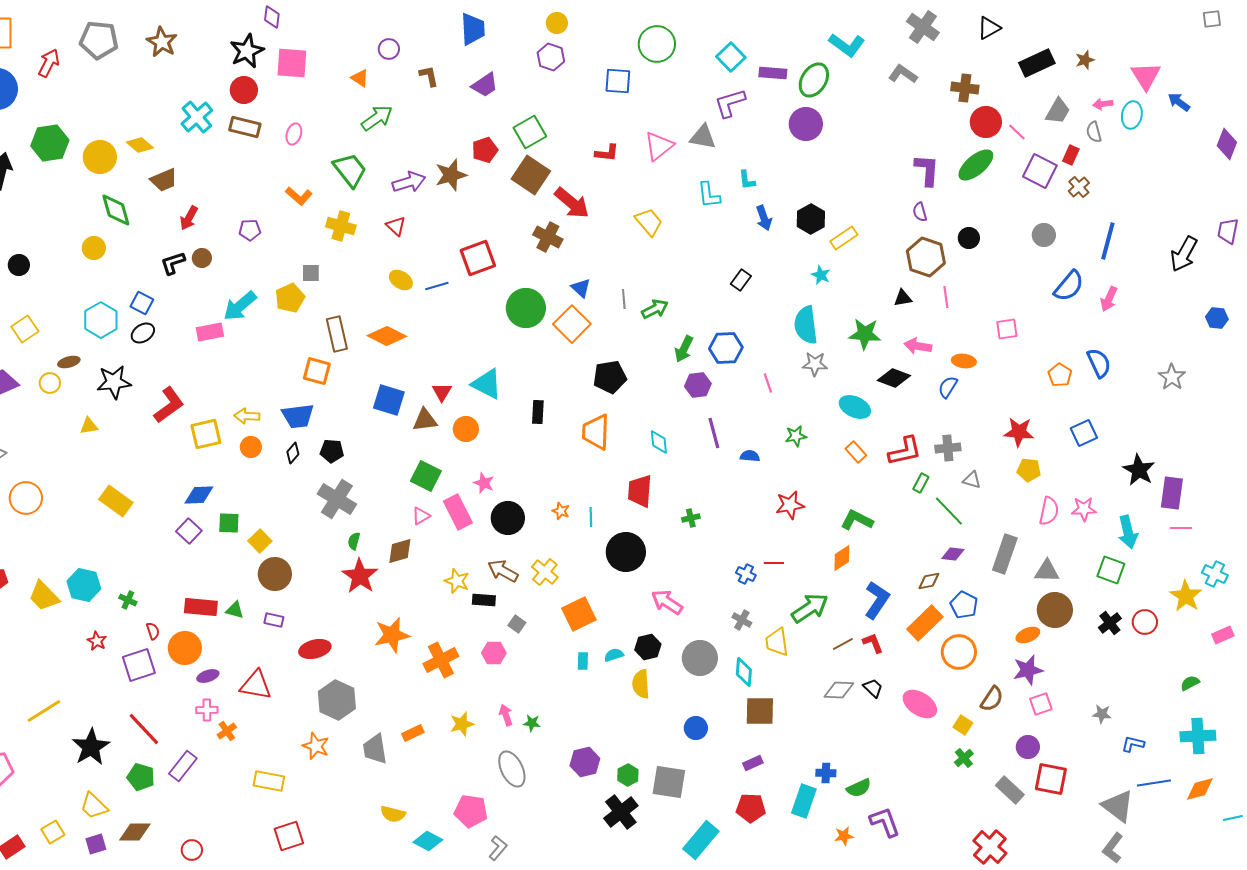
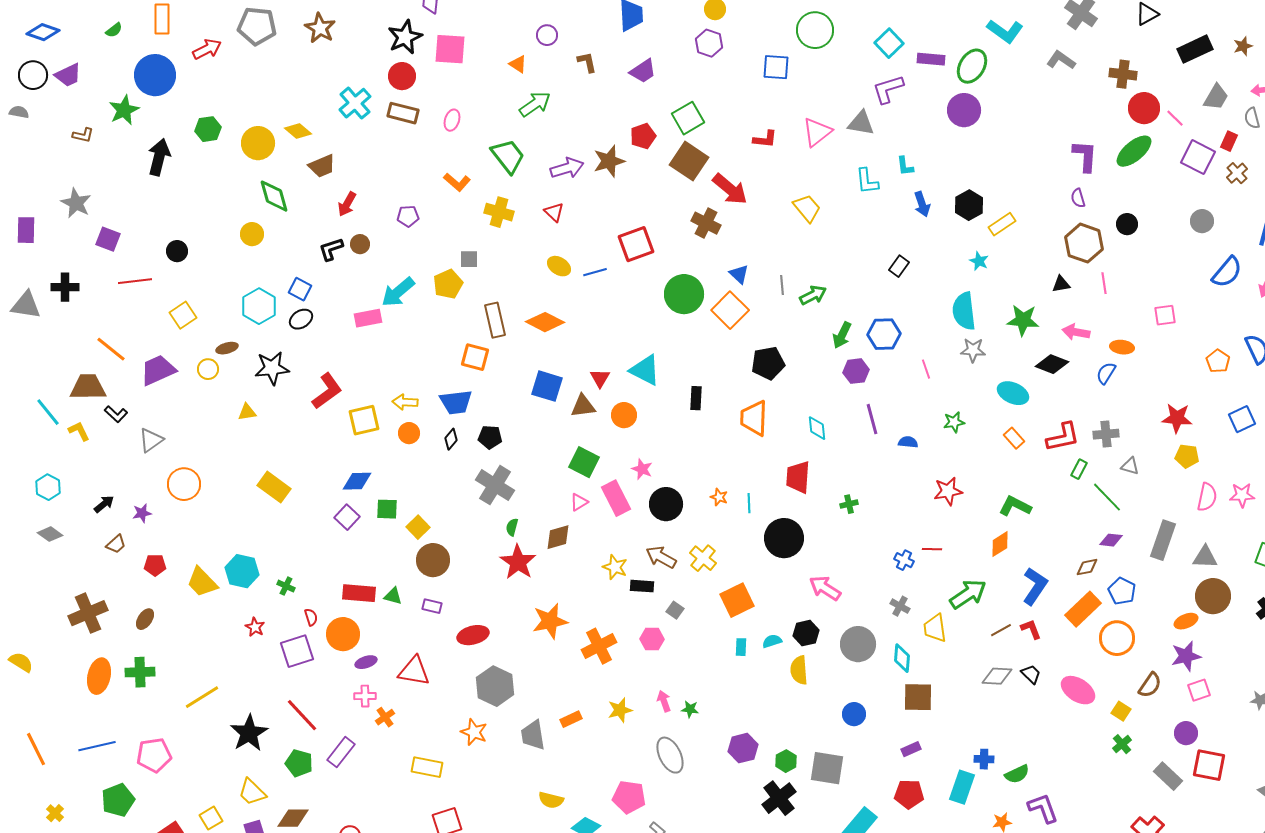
red arrow: (49, 63) -> (207, 49), turned 36
green hexagon: (50, 143) -> (208, 129), size x0.7

